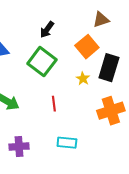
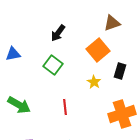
green square: (42, 62) -> (53, 65), size x0.7
black rectangle: (109, 68) -> (120, 71), size x0.6

